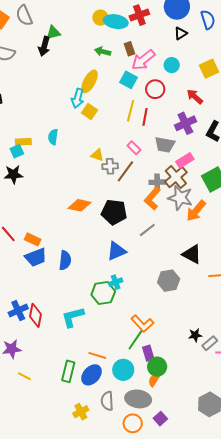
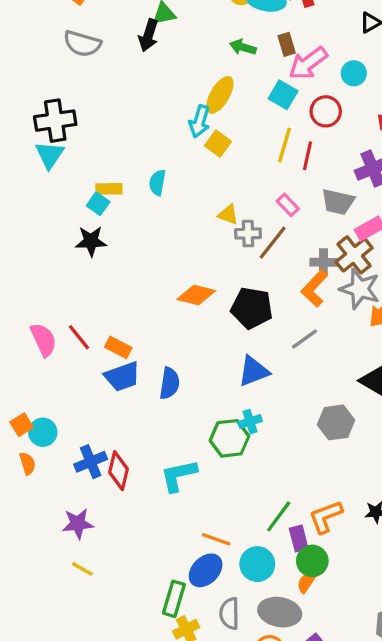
cyan square: (17, 151) -> (98, 204), turned -32
orange L-shape: (142, 323) -> (326, 517), moved, turned 110
green rectangle: (68, 371) -> (174, 599), moved
yellow line: (24, 376) -> (82, 569), moved

